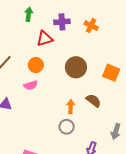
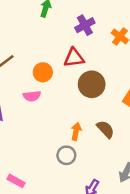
purple cross: (62, 22) -> (85, 25), turned -35
red triangle: (45, 39) -> (74, 58), moved

